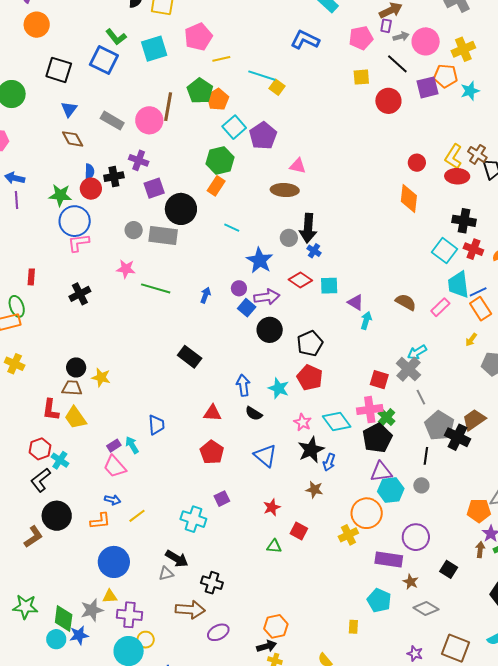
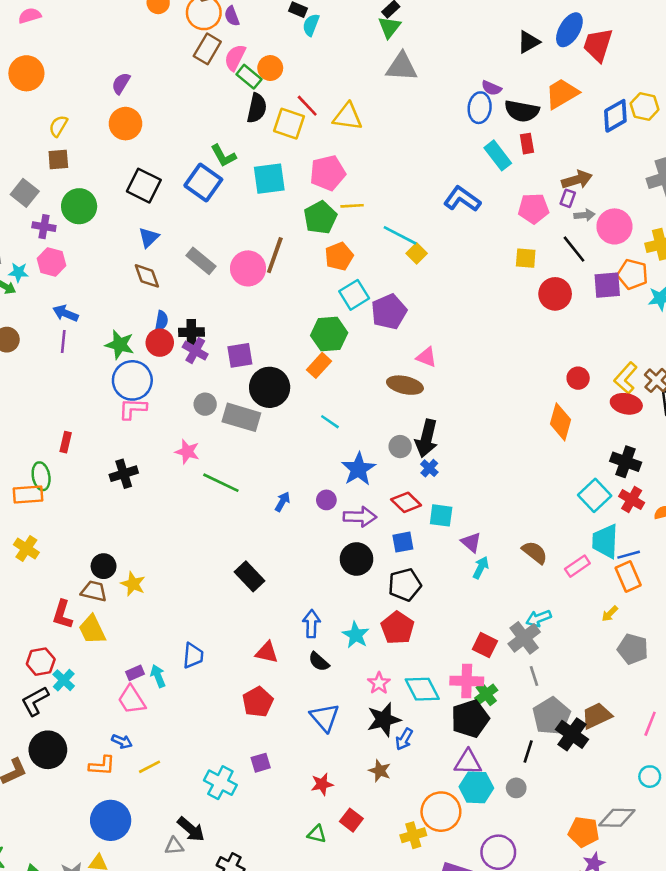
green pentagon: (200, 91) -> (320, 217), moved
purple cross: (139, 160) -> (195, 351), moved
blue square: (247, 308) -> (403, 542), moved, turned 30

